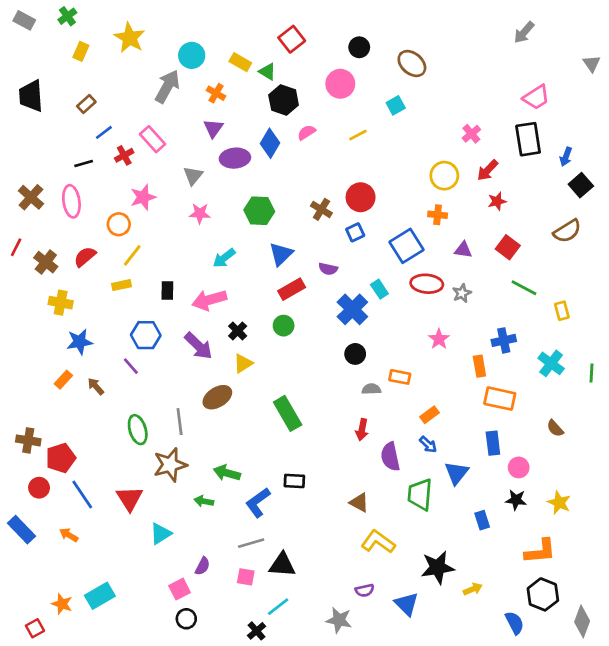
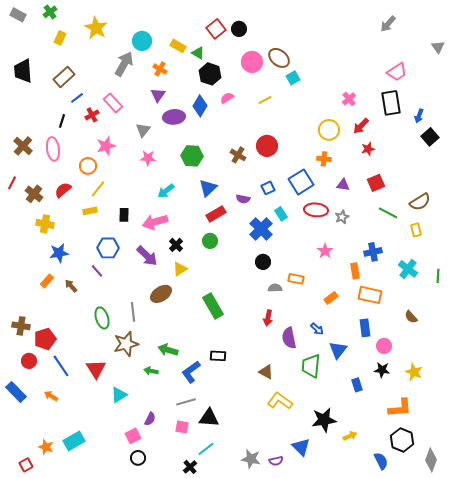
black circle: (359, 47) -> (239, 29), moved
brown ellipse: (412, 63) -> (279, 58), moved
brown rectangle: (86, 104) -> (64, 77), size x1.5
black line: (84, 163) -> (62, 121), turned -56
brown semicircle: (567, 231) -> (420, 202), moved
blue square: (355, 232) -> (268, 188), moved
red square: (508, 247) -> (376, 183), turned 30
orange rectangle: (429, 415) -> (331, 298), moved
purple semicircle: (365, 590) -> (276, 461), moved

